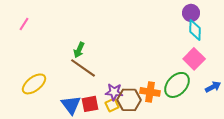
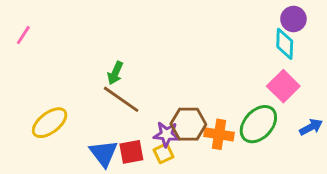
purple circle: (191, 13) -> (293, 19), moved
pink line: (24, 24) -> (23, 35), moved
brown hexagon: (129, 100) -> (188, 124), moved

